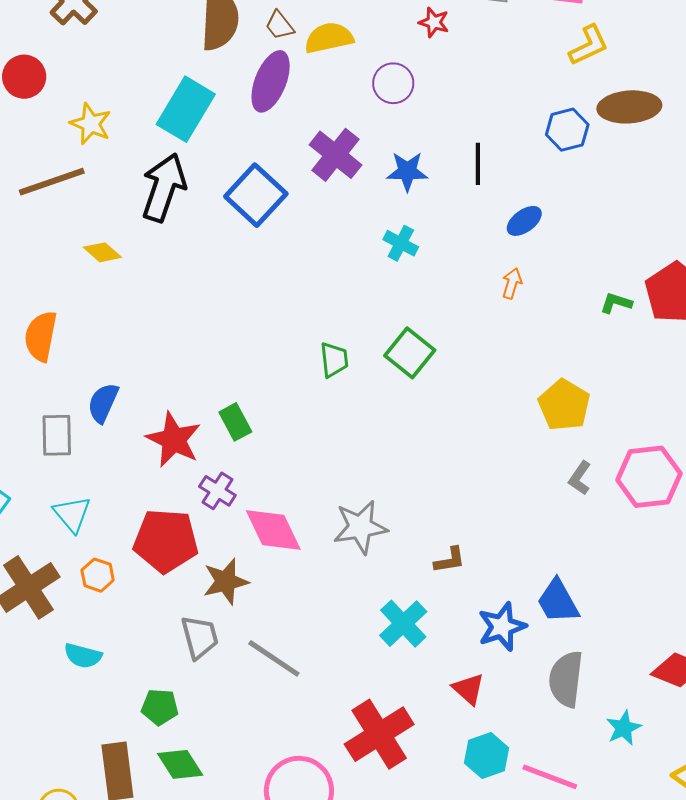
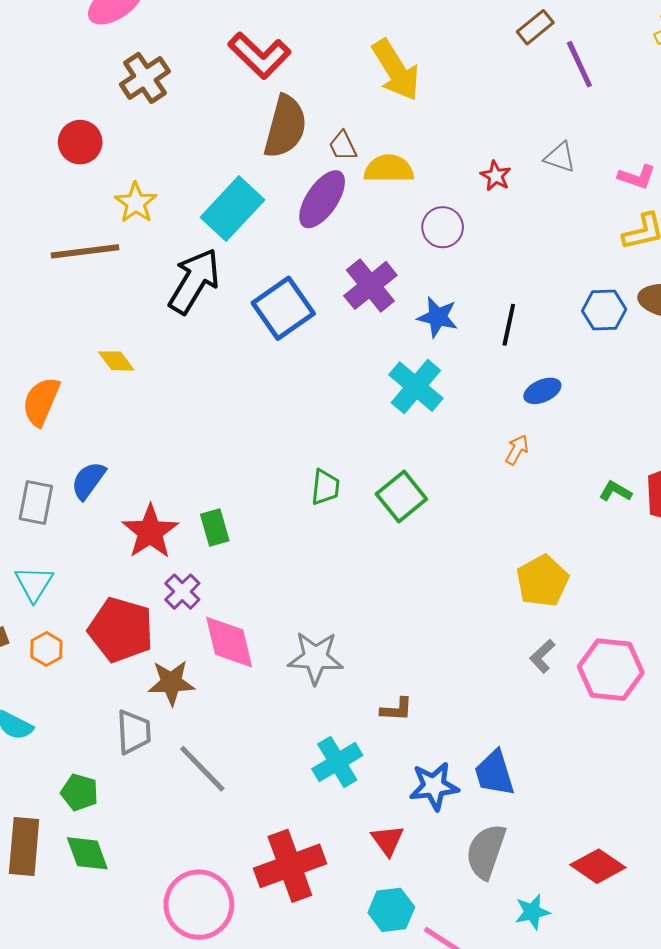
cyan cross: (401, 243) -> (416, 387), size x1.6
yellow diamond: (102, 252) -> (116, 361), moved

